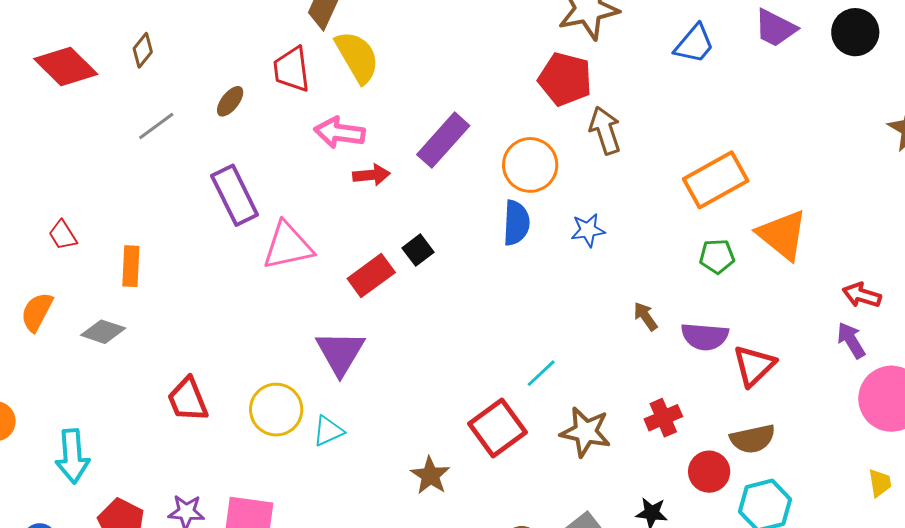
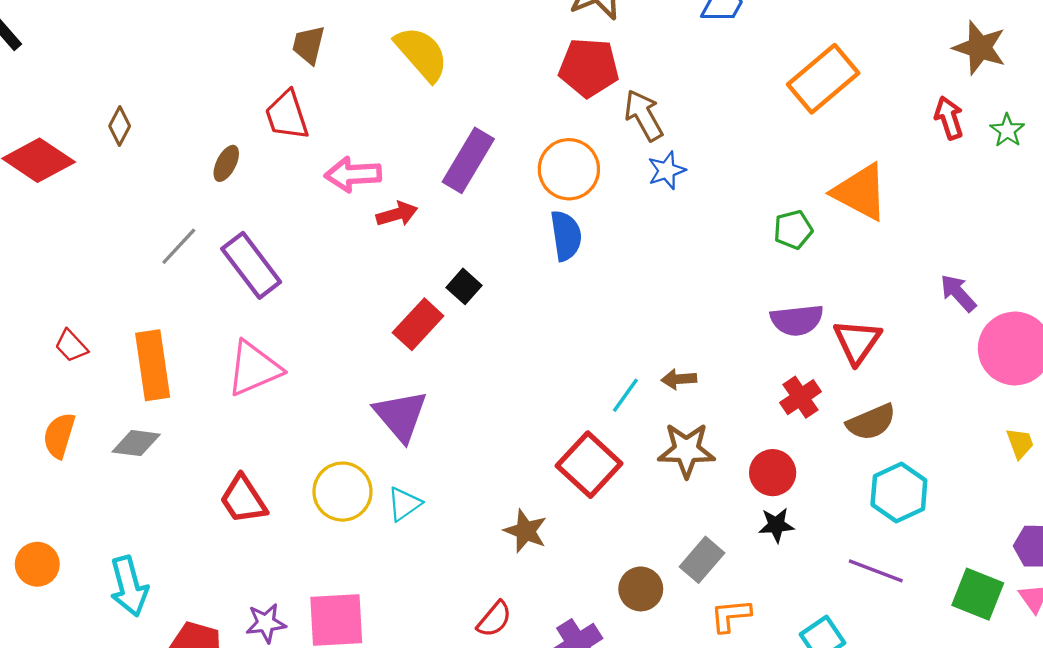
yellow semicircle: (357, 57) -> (422, 54), moved
gray line: (156, 126) -> (179, 246), moved
orange rectangle: (716, 180) -> (823, 79), moved
blue star: (588, 230) -> (667, 170), moved
pink triangle: (288, 246) -> (254, 368), moved
orange rectangle: (131, 266) -> (153, 365), size x1.5
red arrow: (862, 295) -> (949, 118), moved, turned 66
brown arrow: (645, 316) -> (679, 379), moved, turned -48
red cross: (663, 418) -> (801, 397), moved
red circle: (709, 472) -> (773, 473), moved

